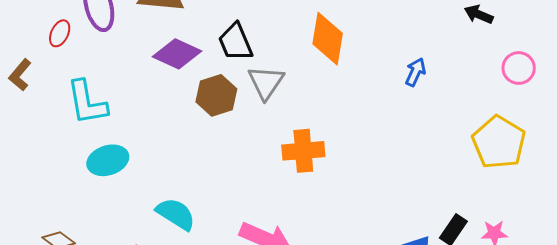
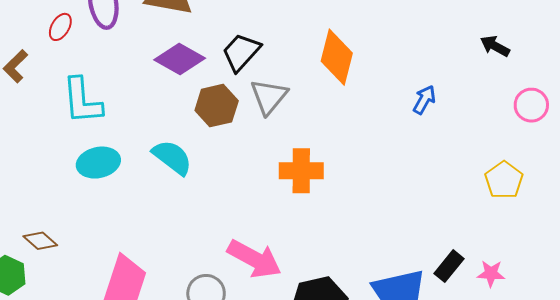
black trapezoid: (235, 42) -> (241, 52), turned 60
yellow pentagon: (499, 142) -> (504, 180), size x0.7
cyan semicircle: (176, 214) -> (172, 157), moved

